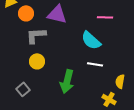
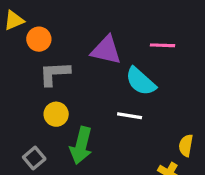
purple triangle: (57, 14) -> (106, 50), moved
white line: (95, 64) -> (130, 116), moved
green arrow: (67, 81) -> (81, 145), moved

